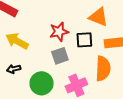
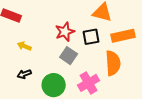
yellow arrow: (17, 41) -> (24, 46), size x0.6
gray square: (60, 56) -> (69, 56), turned -30

